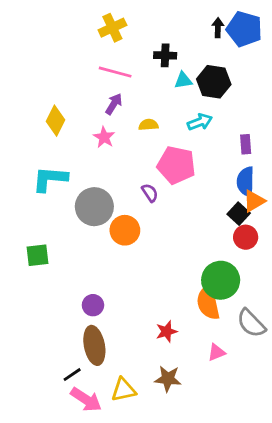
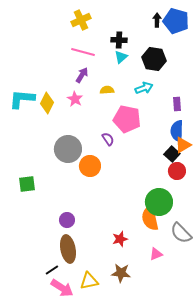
cyan triangle: (183, 80) -> (121, 57), moved, turned -32
yellow diamond: (56, 121) -> (47, 103), moved
cyan L-shape: (50, 179) -> (22, 99), moved

